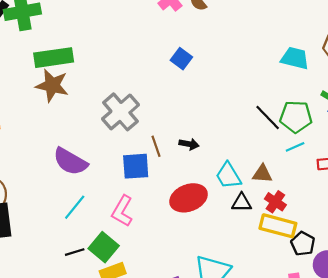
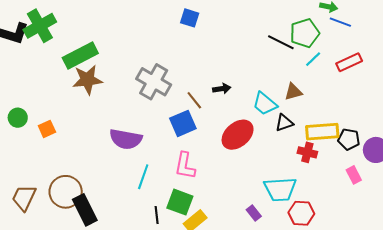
red cross: (275, 202) -> (307, 152), moved
black line: (75, 252) -> (157, 215), turned -60

